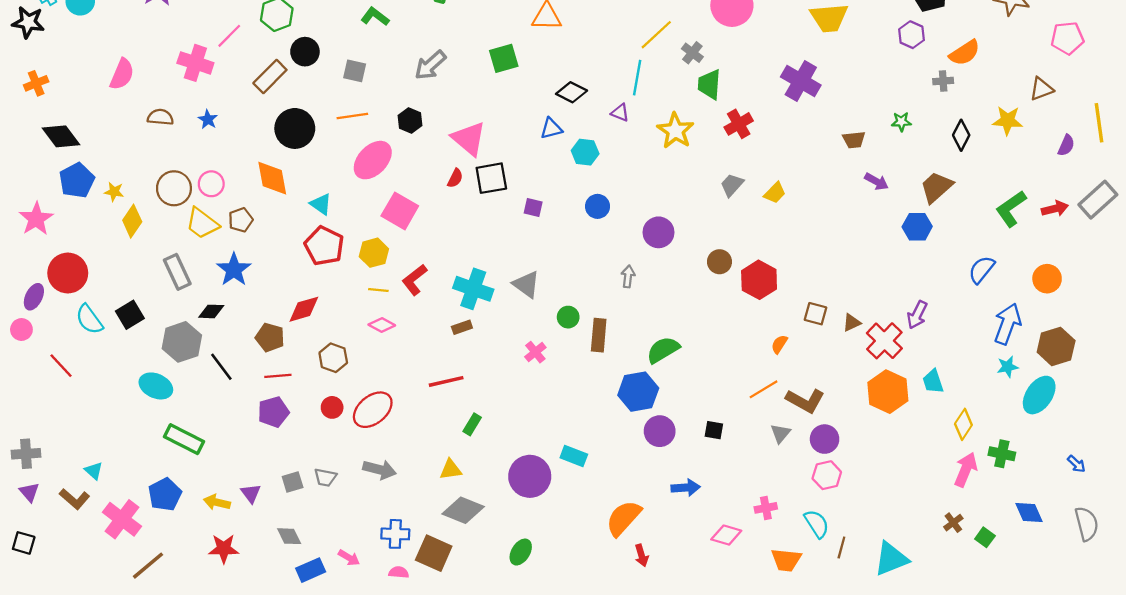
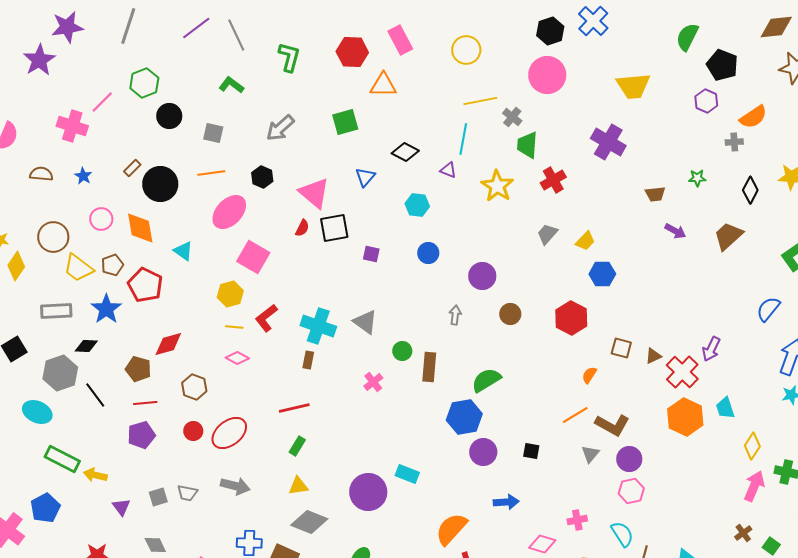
yellow line: (656, 35) -> (480, 101), turned 32
brown rectangle: (270, 76) -> (132, 168), moved, size x0.6
blue triangle: (551, 128) -> (365, 177), moved, turned -35
pink circle: (211, 184) -> (101, 219), moved
blue hexagon: (917, 227) -> (602, 274), moved
red pentagon: (324, 246) -> (145, 285), moved
brown circle: (719, 262) -> (510, 314), moved
gray rectangle: (177, 272) -> (56, 311), turned -68
brown rectangle: (462, 327) -> (308, 360), turned -60
green rectangle: (472, 424) -> (297, 446), moved
yellow arrow: (217, 502) -> (95, 475), moved

